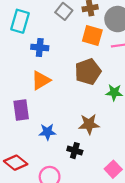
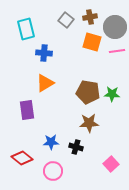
cyan rectangle: (20, 21) -> (26, 29), turned -30
brown pentagon: (88, 72) -> (88, 92), moved, turned 30
blue star: (47, 132) -> (51, 142), moved

